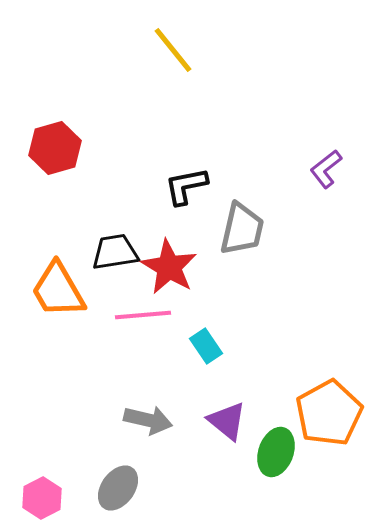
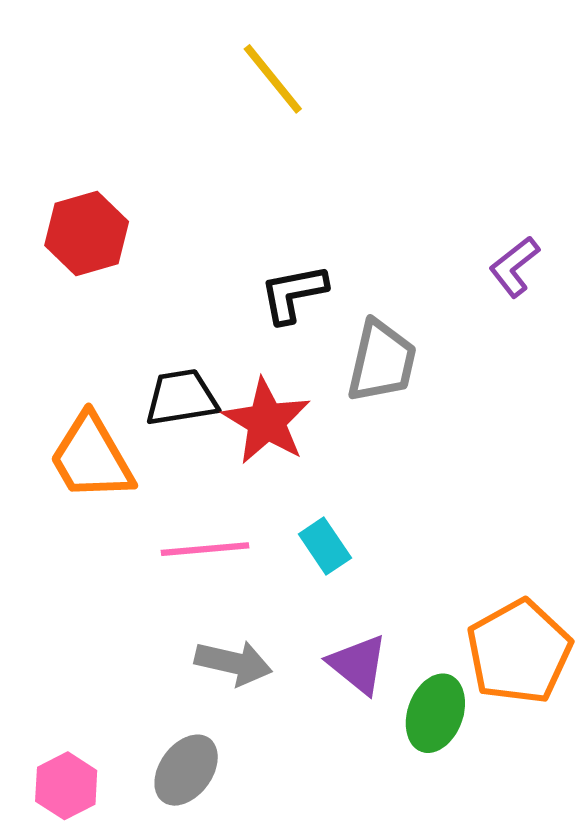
pink line: (143, 315) -> (205, 549), moved

